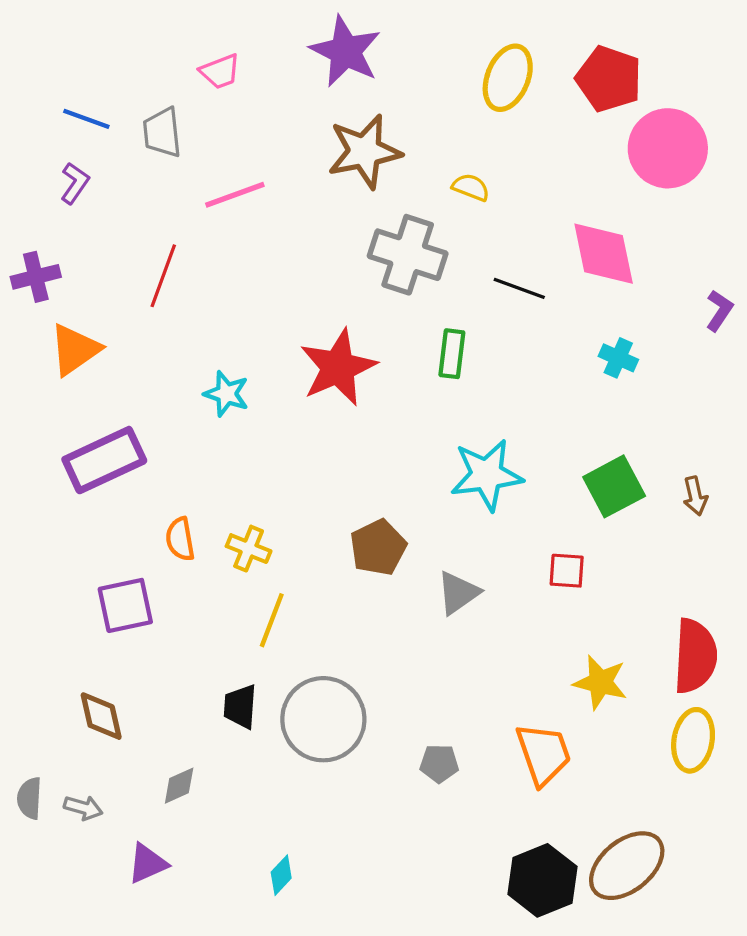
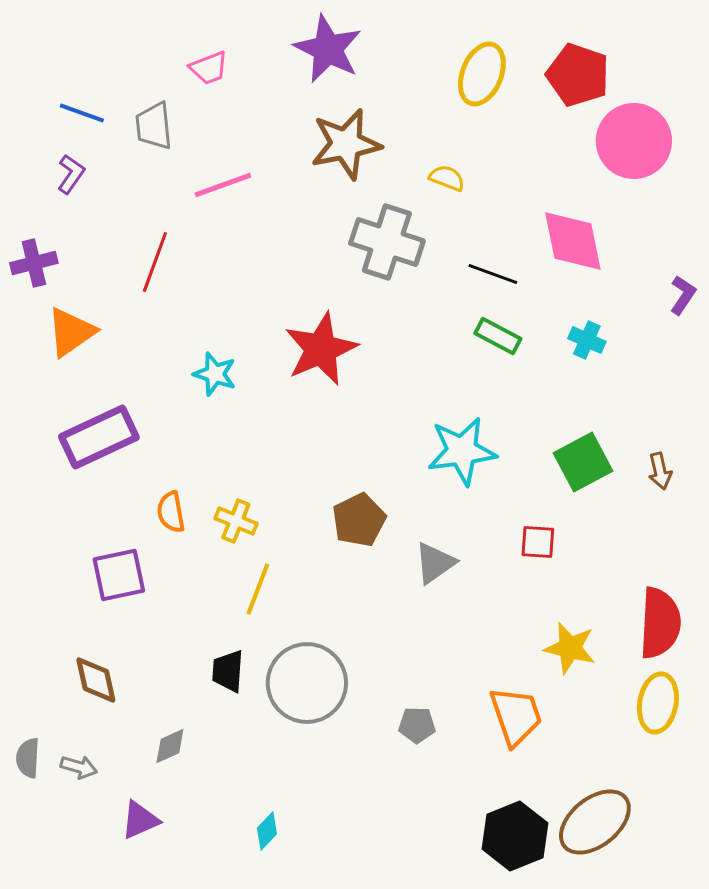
green rectangle: (452, 354) -> (498, 336), moved, turned -69

